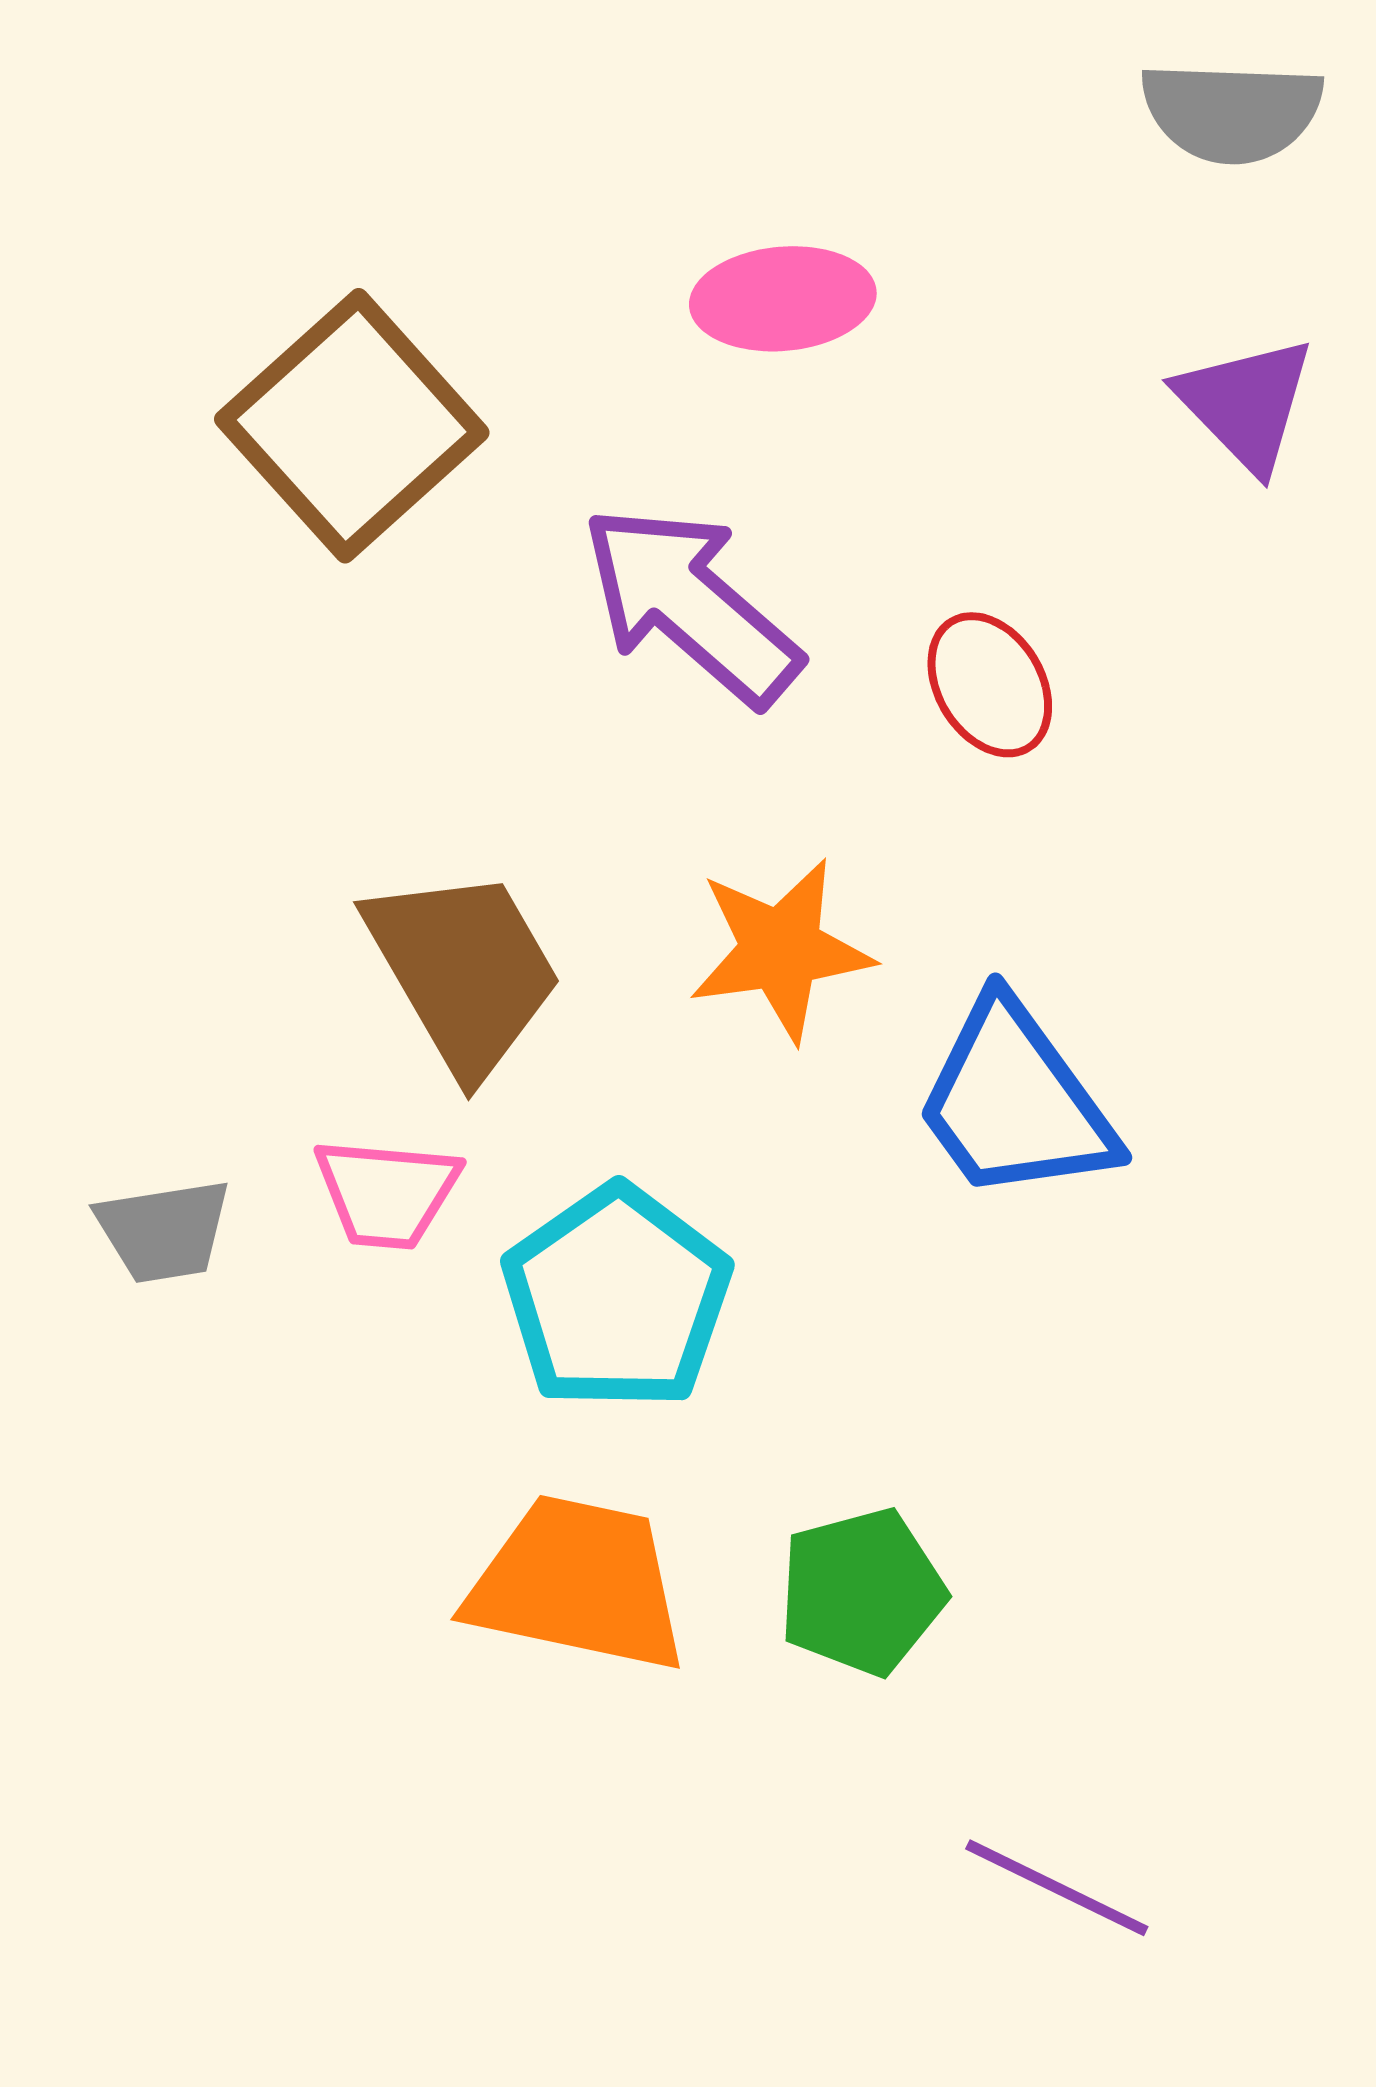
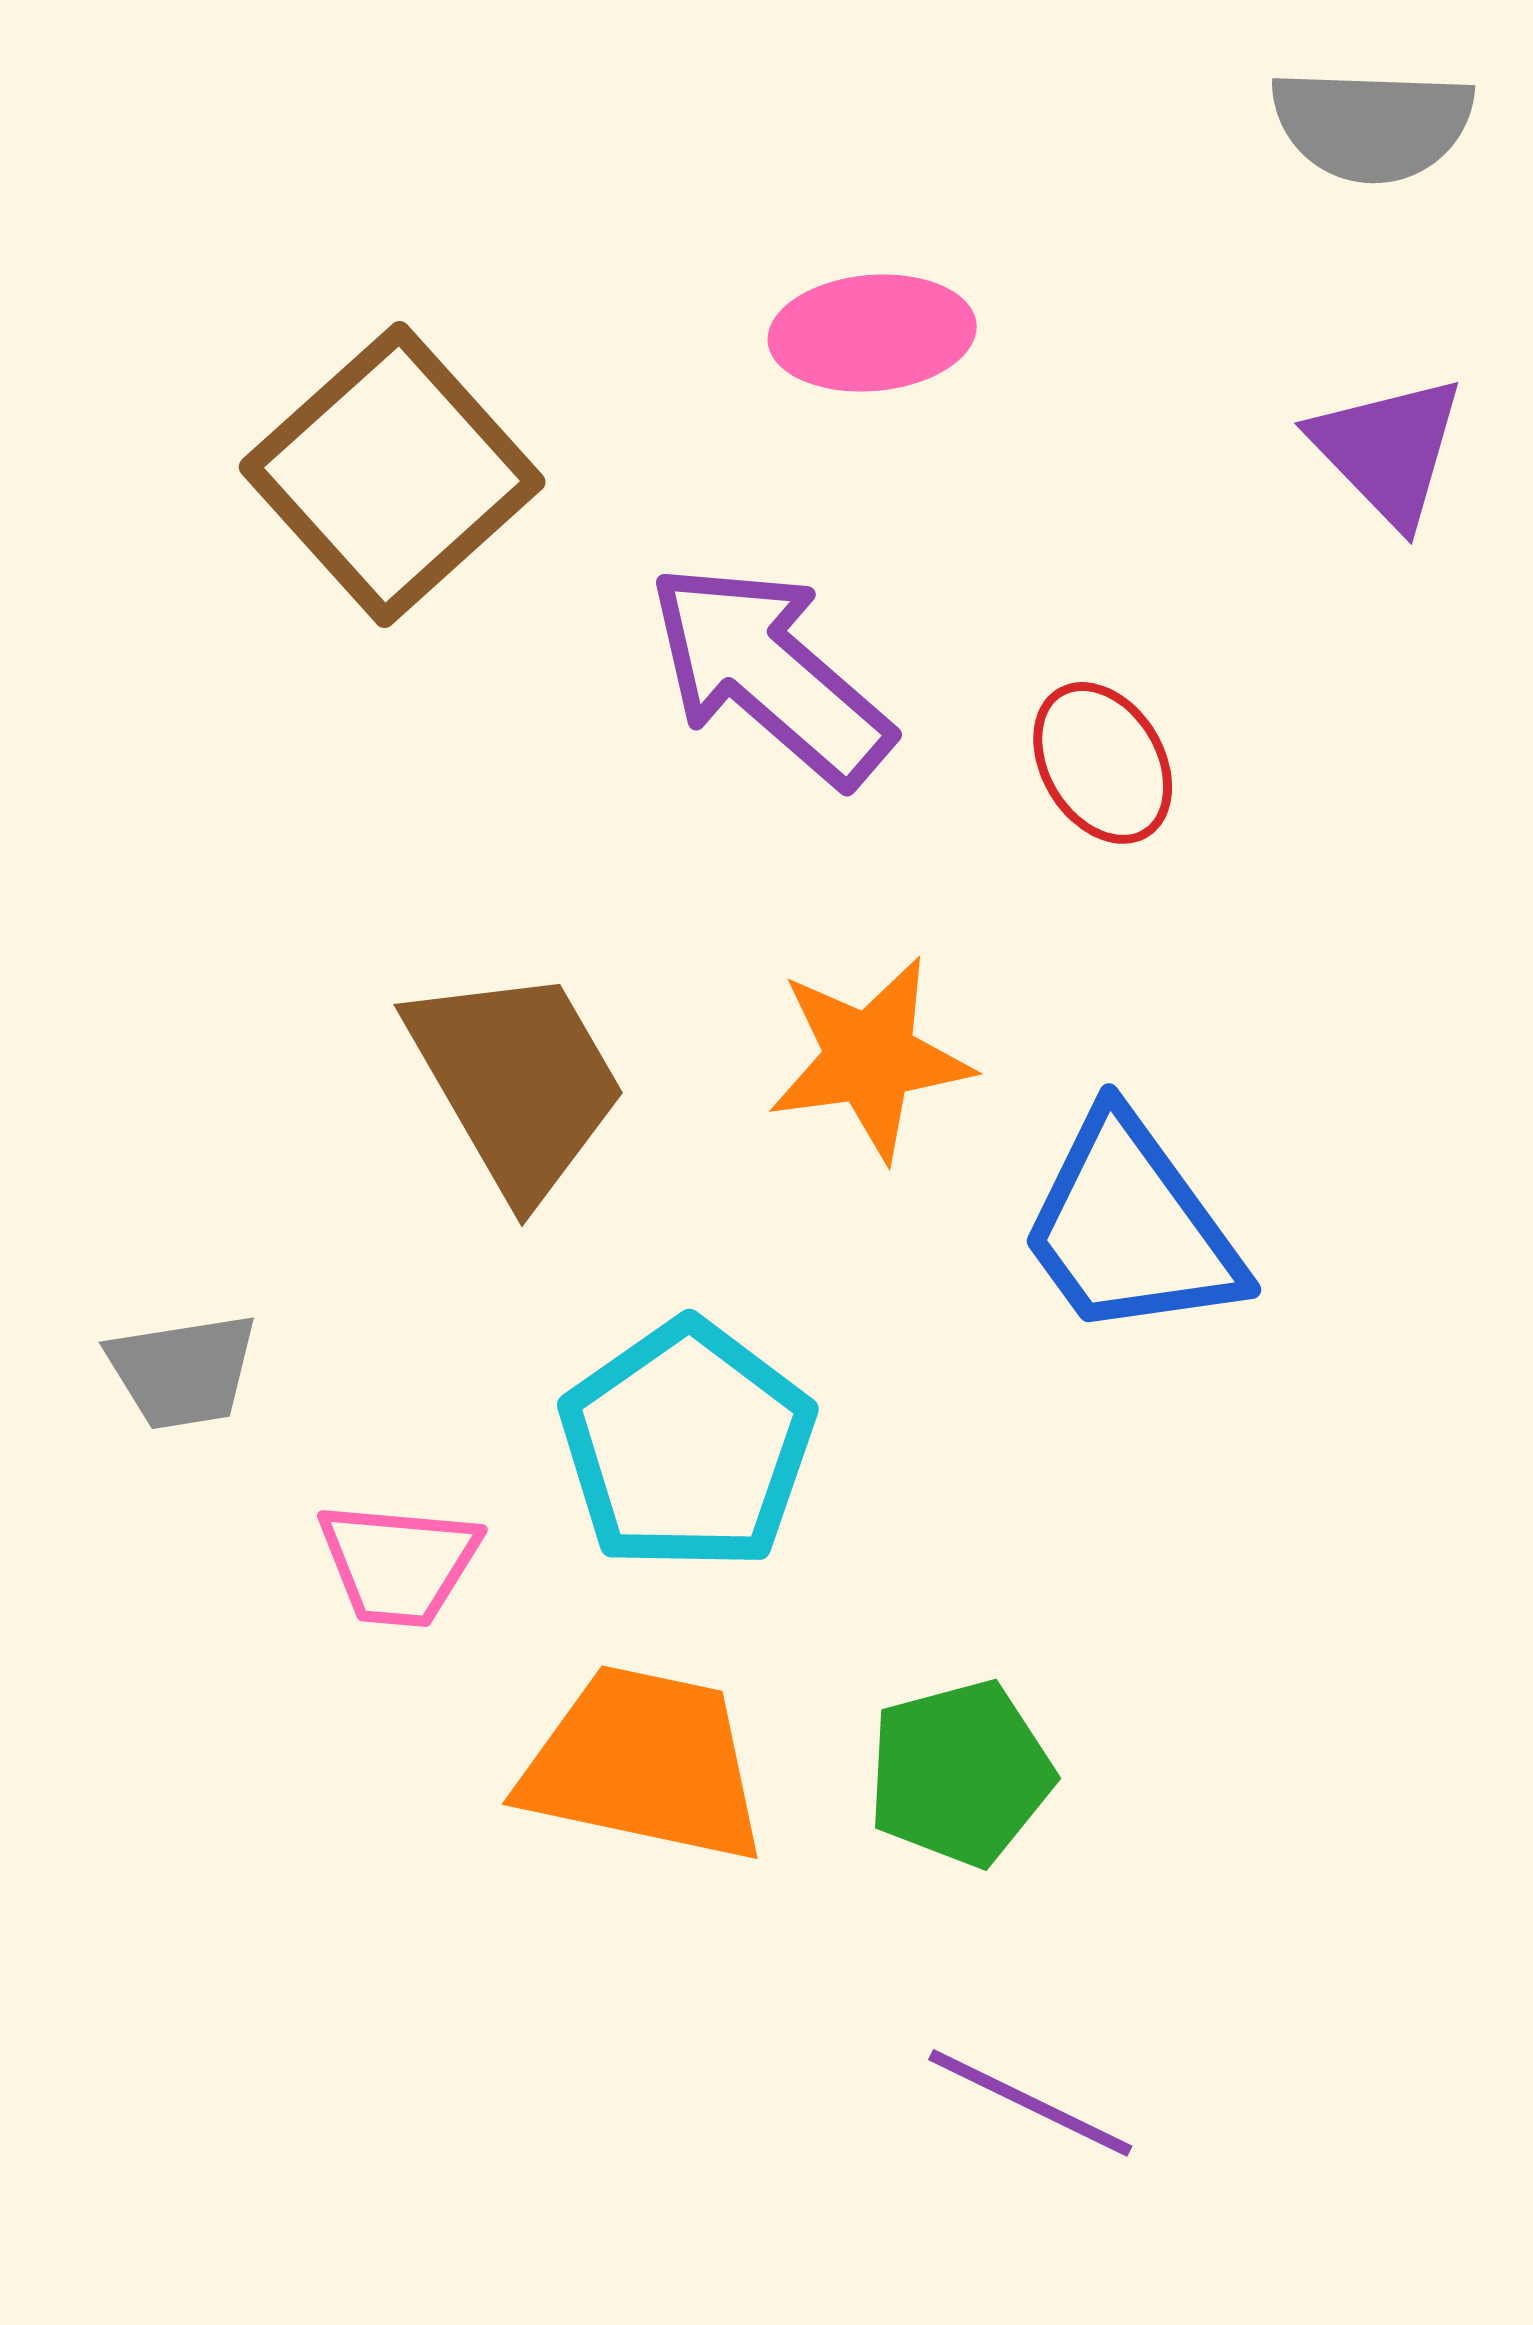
pink trapezoid: (387, 1193) -> (399, 1564), moved
purple line: (1057, 1888) -> (1030, 2103), moved

